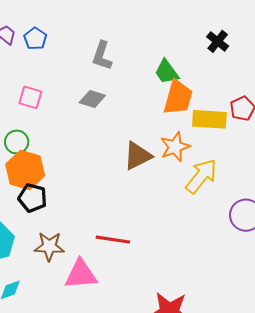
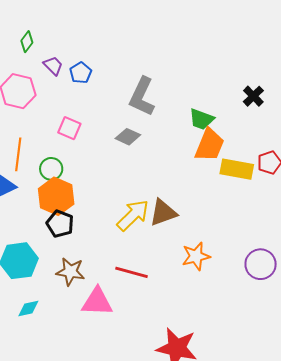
gray L-shape: (102, 56) -> (142, 97), size x1.4
green trapezoid: (167, 72) -> (201, 119), turned -40
orange star: (175, 147) -> (196, 256), moved
brown triangle: (138, 156) -> (163, 213), moved
yellow arrow: (201, 176) -> (133, 215), moved

